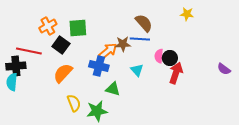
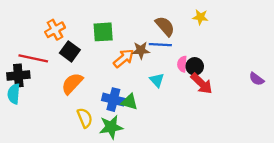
yellow star: (187, 14) -> (200, 17), moved
green square: (78, 28) -> (103, 32), moved
blue cross: (99, 66) -> (113, 100), moved
red arrow: (176, 73) -> (202, 84), turned 115

